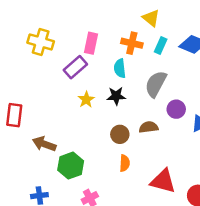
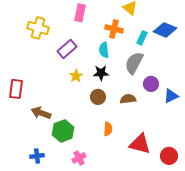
pink rectangle: (91, 43) -> (80, 13), moved
cyan rectangle: (161, 46) -> (142, 38), moved
brown circle: (120, 134) -> (98, 97), moved

